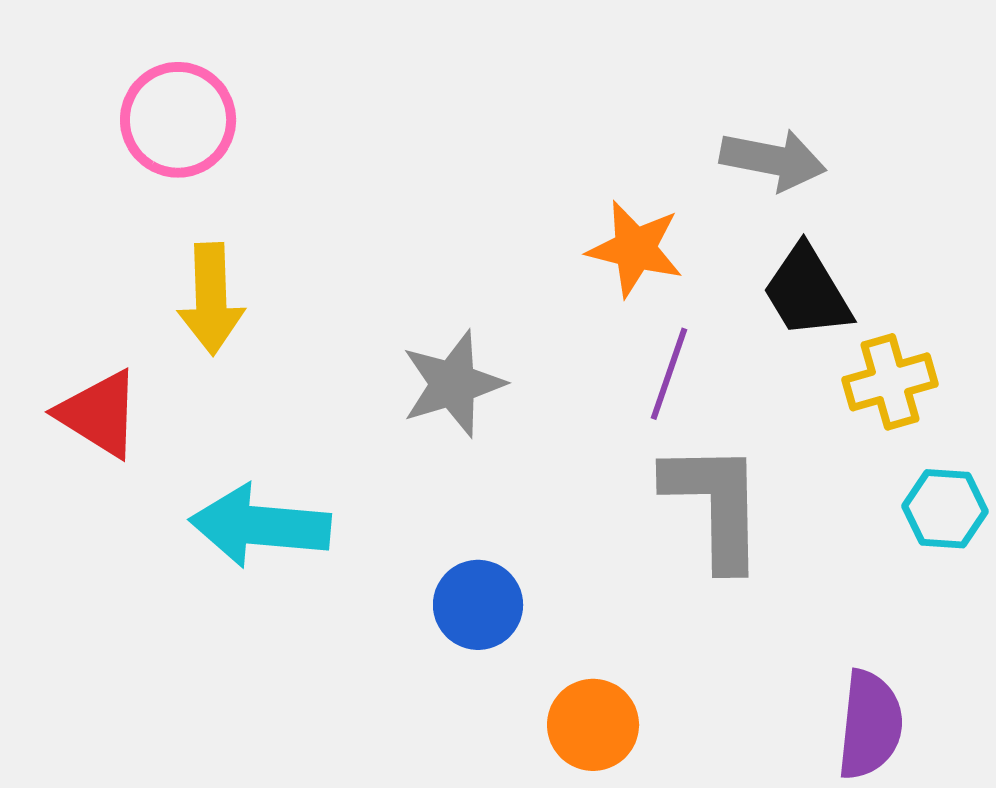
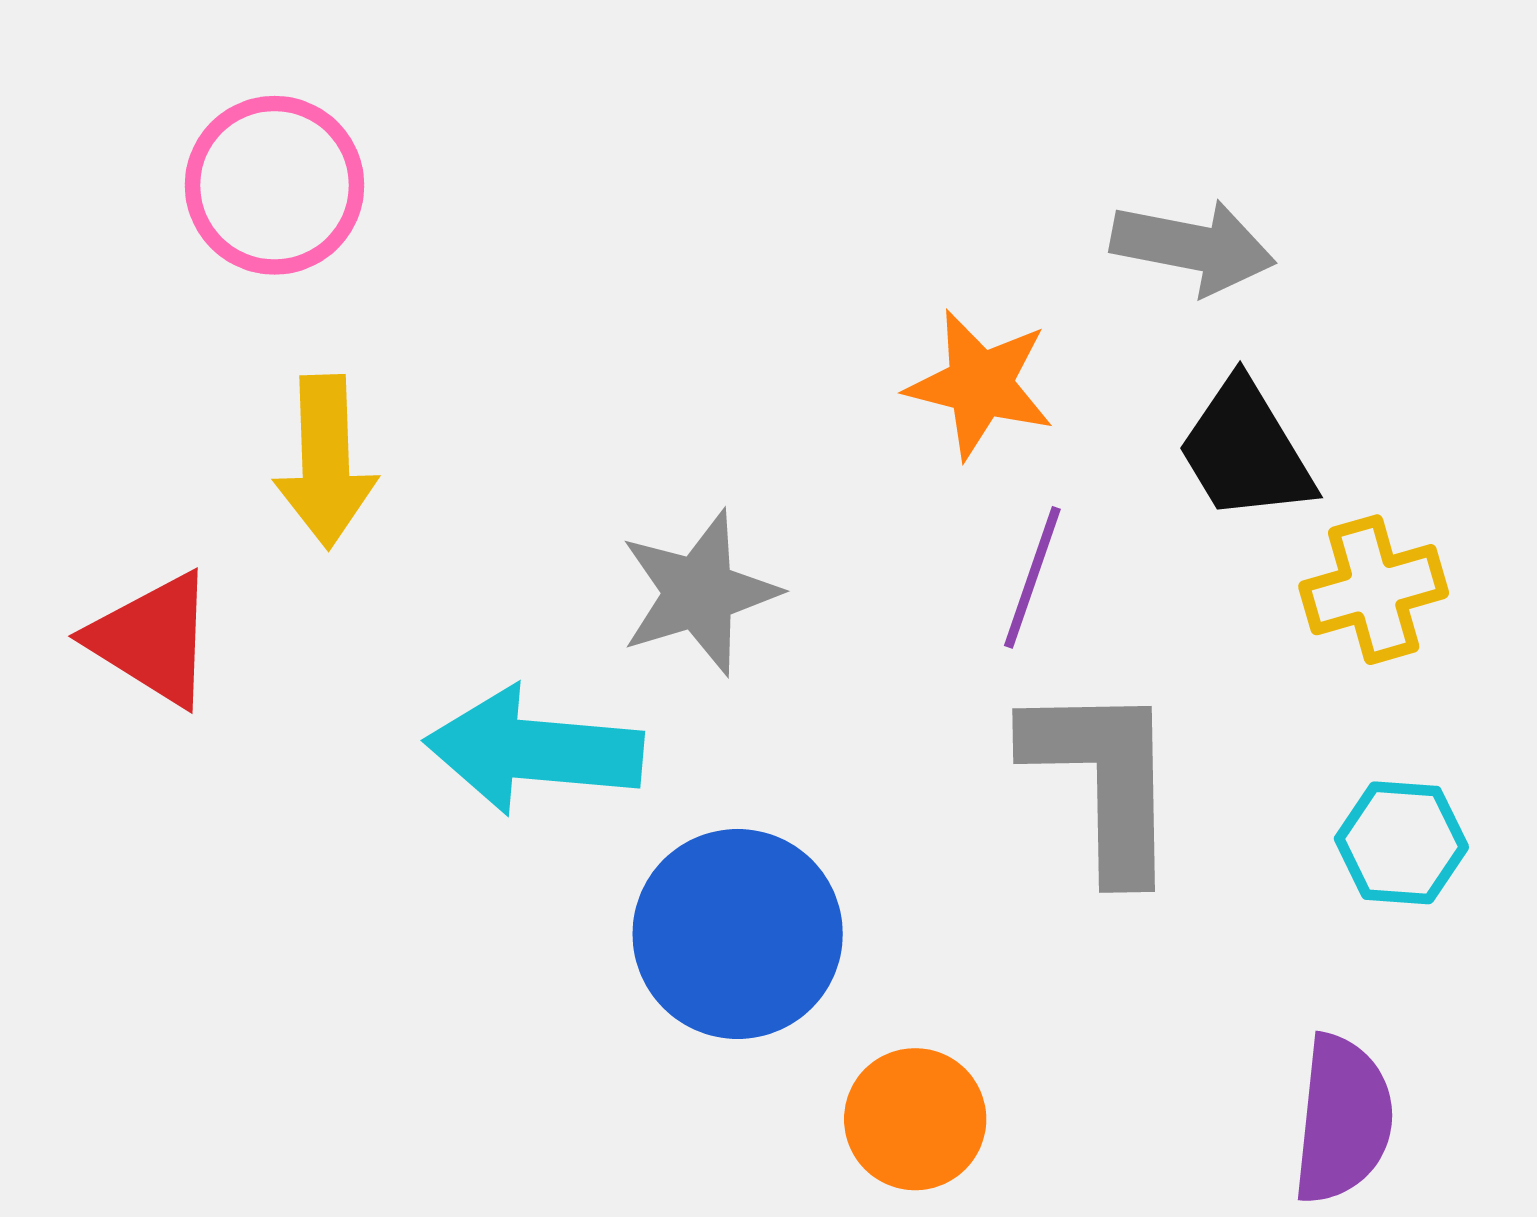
cyan hexagon: (945, 509) -> (1401, 843), moved
cyan arrow: (260, 526) -> (534, 750), moved
blue circle: (478, 605) -> (738, 934), size x1.5

